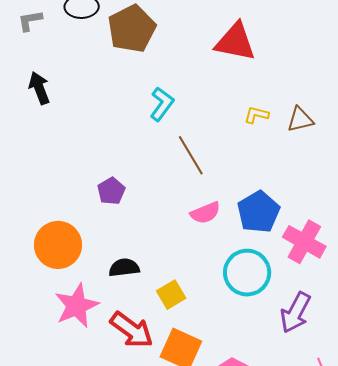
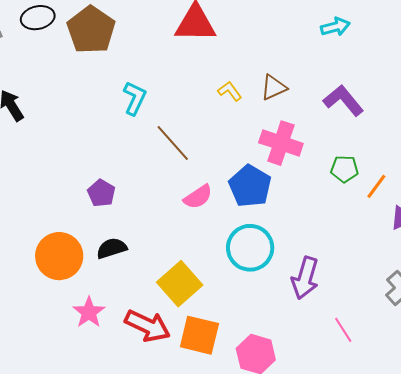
yellow L-shape: (256, 115) -> (230, 91), turned 50
pink cross: (304, 242) -> (281, 143), moved
black semicircle: (124, 268) -> (112, 248), moved
yellow square: (171, 295) -> (180, 284), size x1.5
pink star: (77, 306) -> (89, 312), size x0.7

